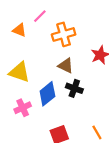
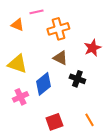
pink line: (40, 16) -> (36, 12), turned 32
black cross: (74, 88) -> (77, 79), moved

